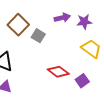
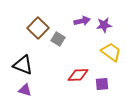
red diamond: (58, 72) -> (78, 75), turned -40
purple square: (82, 81) -> (102, 84), turned 32

